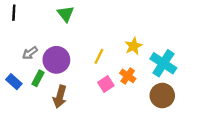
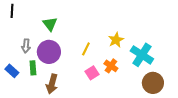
green triangle: (66, 14) -> (50, 24), moved
gray arrow: (30, 53) -> (26, 46), turned -48
green rectangle: (38, 78) -> (33, 68), turned -32
brown circle: (162, 96) -> (153, 83), moved

